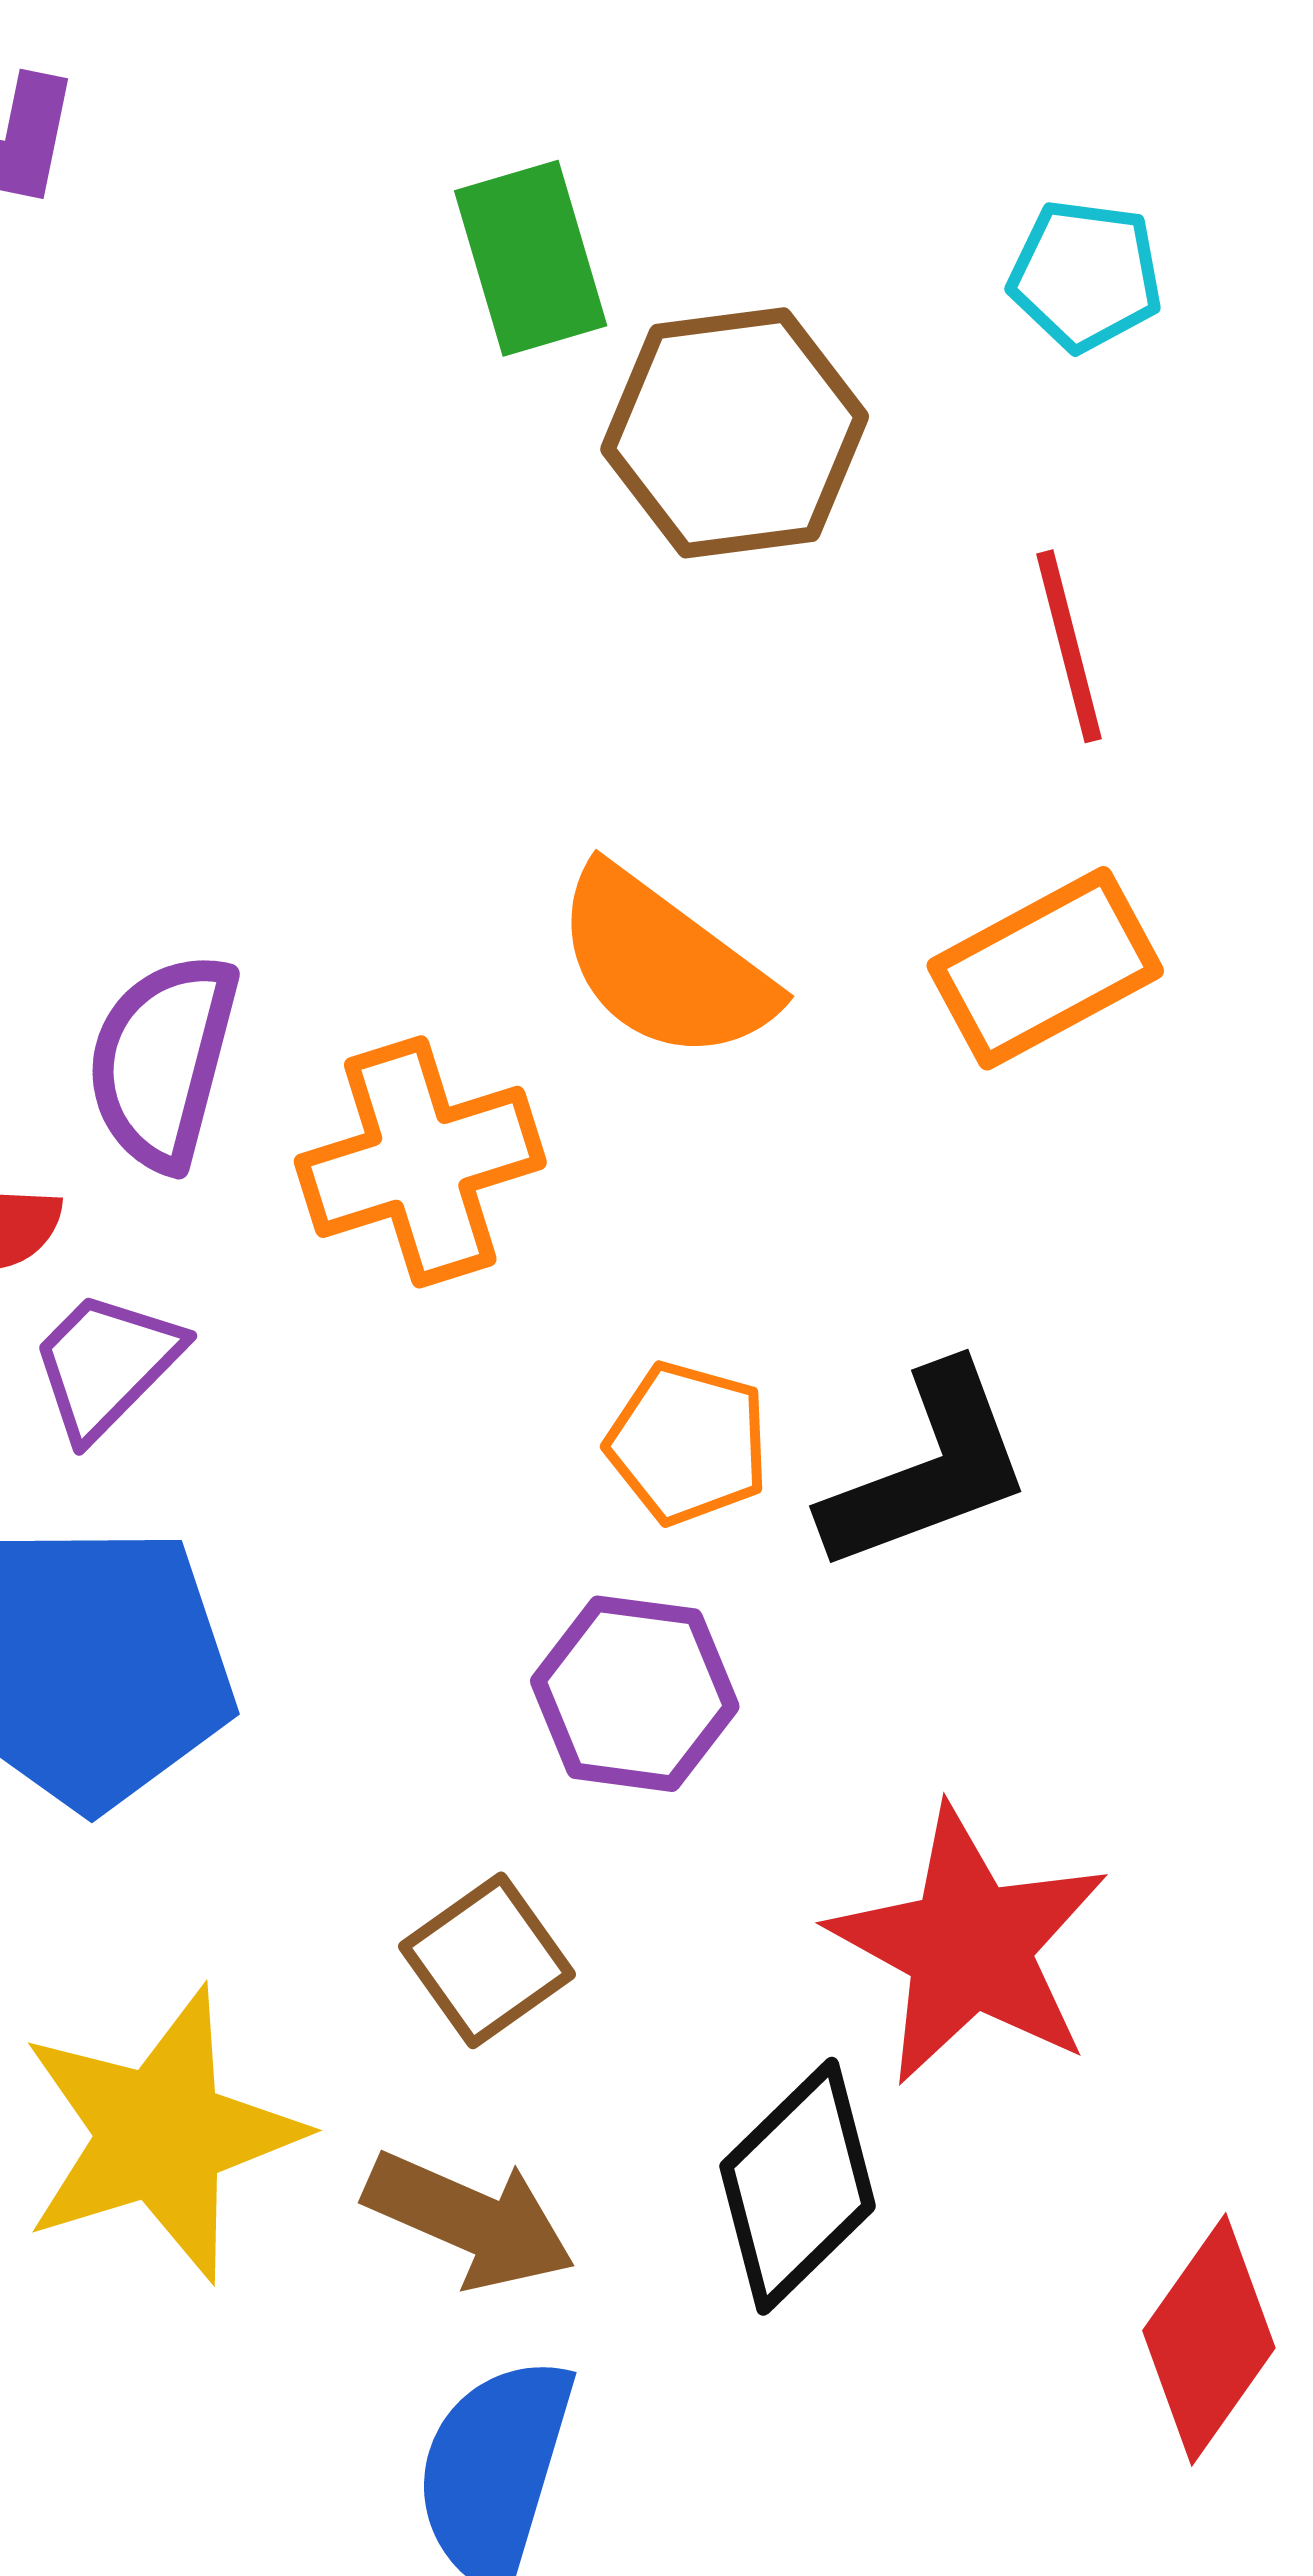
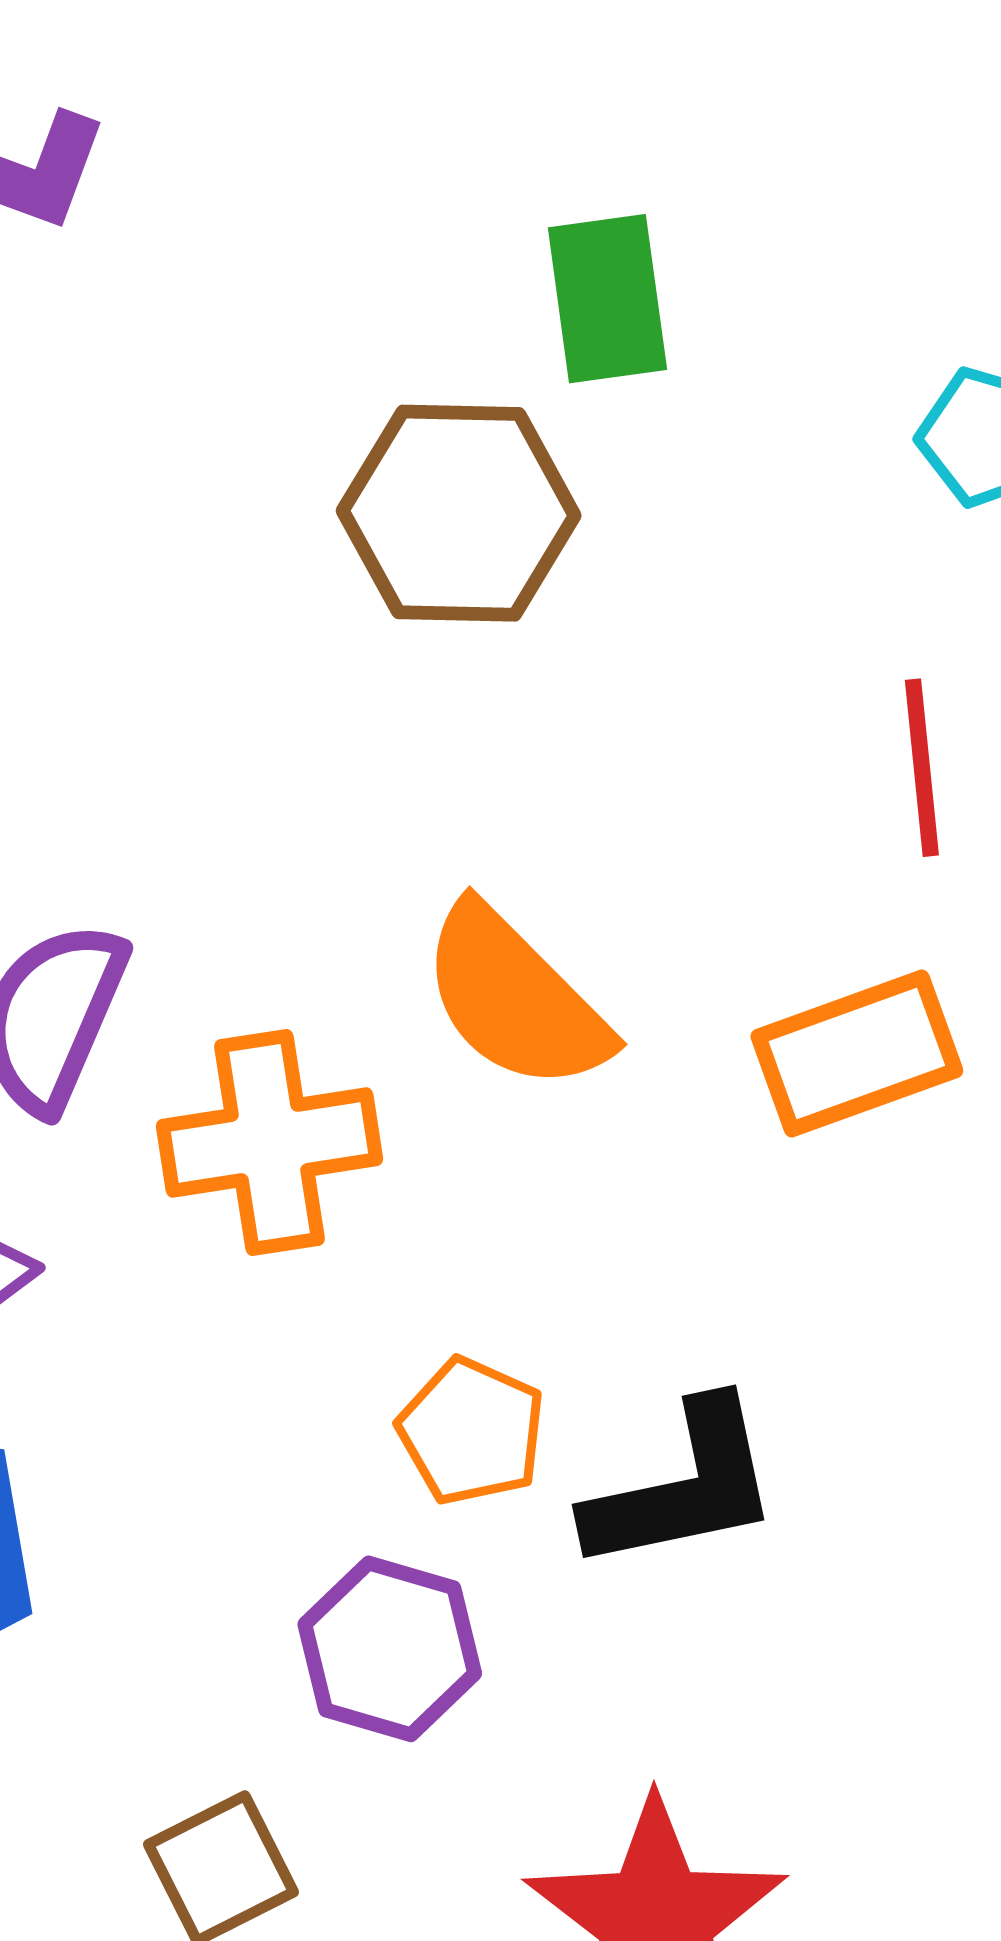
green rectangle: (531, 258) -> (607, 299), moved
brown hexagon: (735, 433) -> (459, 513), moved

